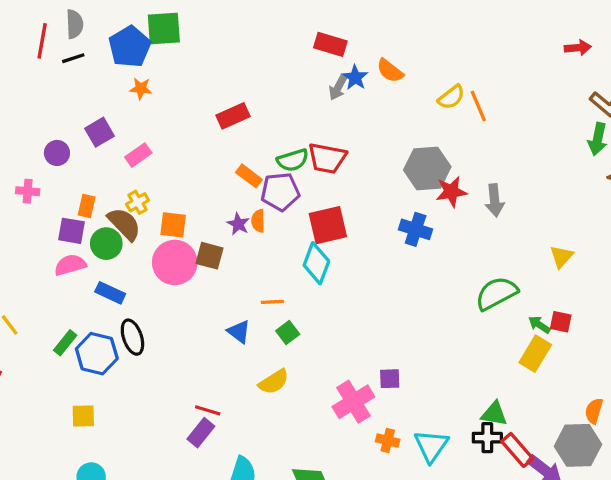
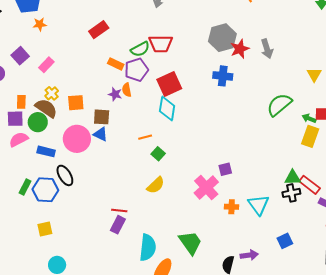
pink circle: (175, 262) -> (77, 139), moved
blue triangle: (239, 332) -> (101, 134), moved
red rectangle: (517, 450) -> (310, 185), moved

